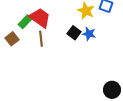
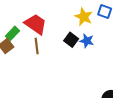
green rectangle: (25, 22) -> (13, 33), moved

